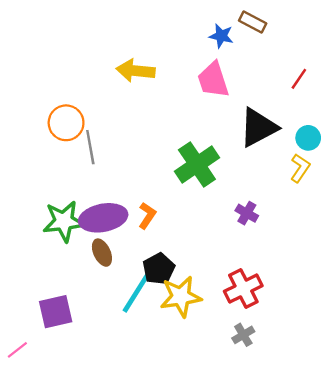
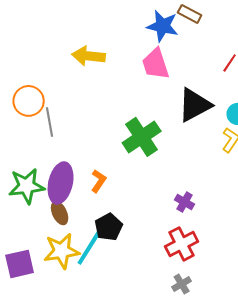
blue star: (221, 36) -> (163, 26), size x1.5
purple cross: (247, 213) -> (185, 202), moved
purple ellipse: (103, 218) -> (61, 183), turned -66
yellow star: (181, 297) -> (62, 251), moved

